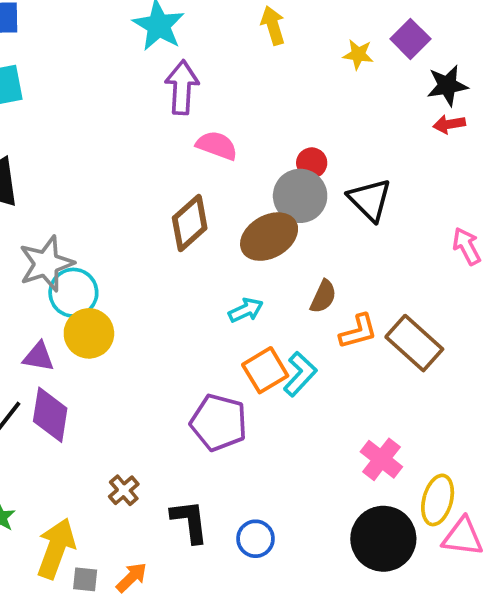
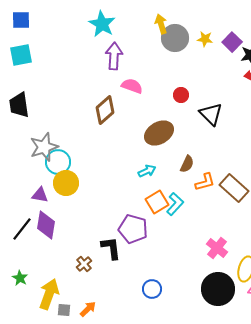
purple square: (410, 39) -> (232, 42), moved
gray circle: (300, 196) -> (175, 38), moved
brown diamond: (190, 223) -> (105, 110), moved
black L-shape: (190, 521) -> (111, 248), moved

